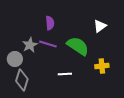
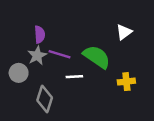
purple semicircle: (50, 23) -> (40, 34), moved
white line: (65, 74) -> (74, 77), moved
gray diamond: (22, 80) -> (45, 99), moved

